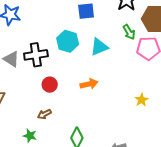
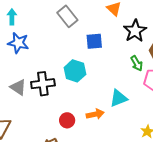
cyan triangle: (99, 47) -> (119, 98), moved
red circle: (50, 85) -> (67, 120), moved

